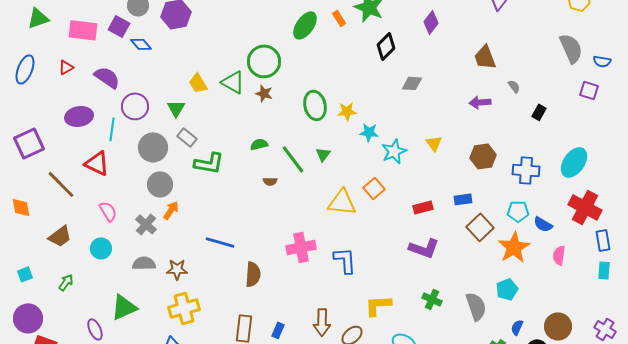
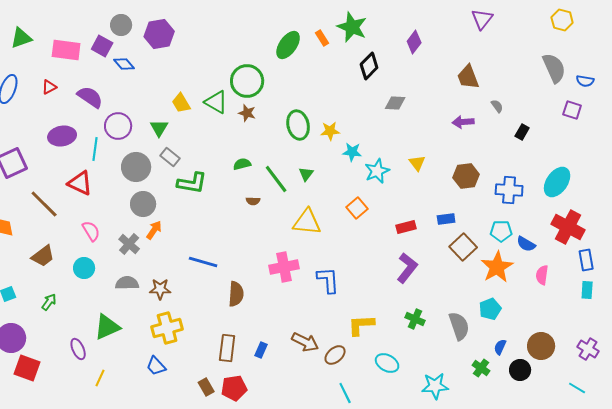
yellow triangle: (342, 202) -> (307, 222), moved
purple L-shape: (424, 248) -> (407, 268), turned -72
brown arrow: (322, 322) -> (305, 342), turned -64

